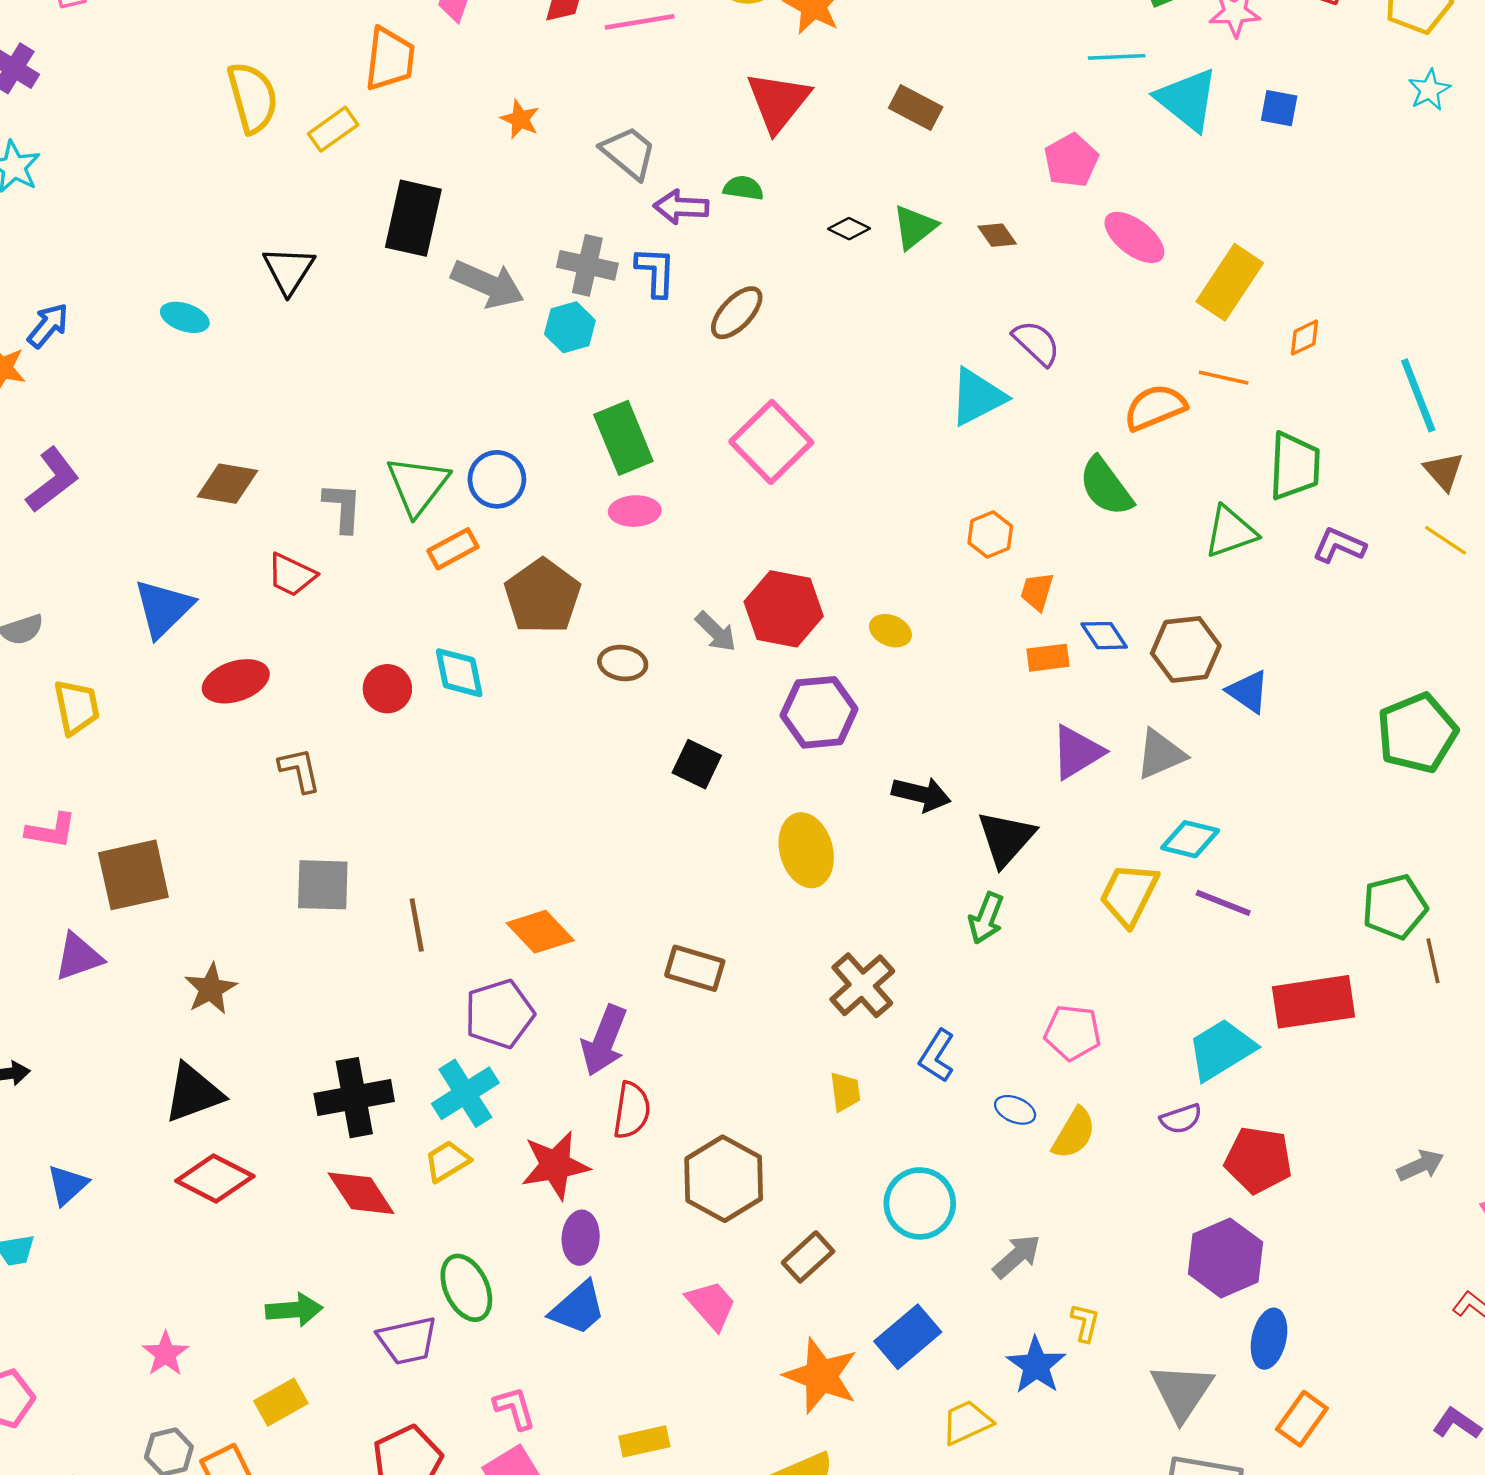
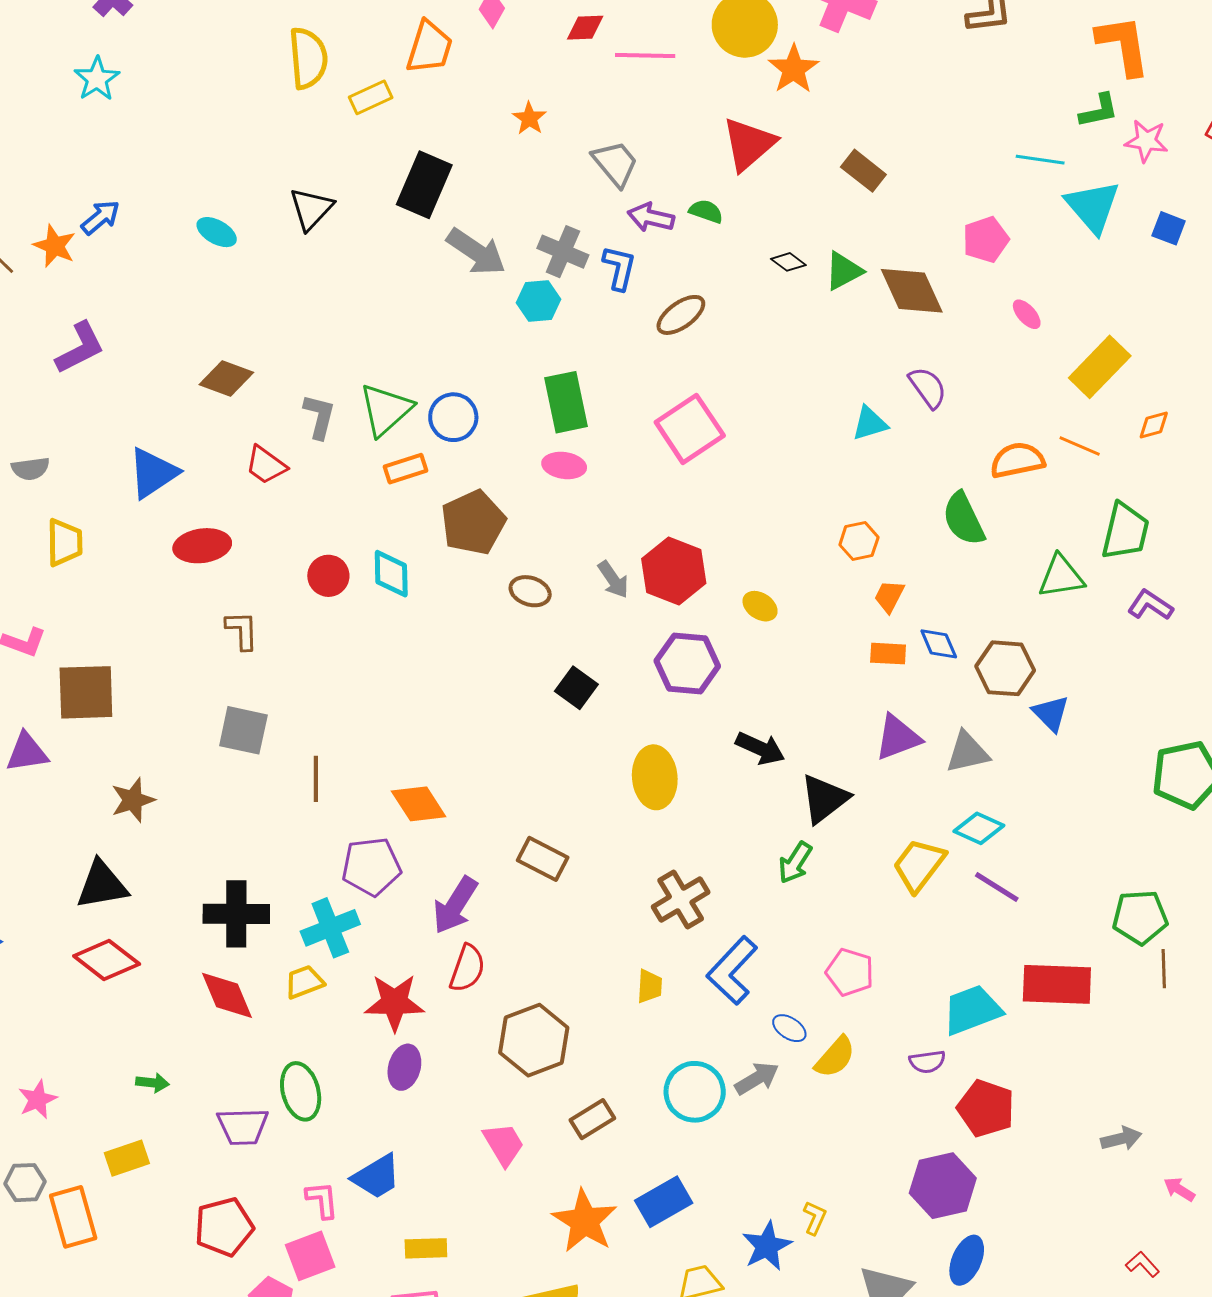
brown diamond: (997, 235) -> (912, 291), size x2.0
pink ellipse: (1134, 237) -> (1027, 314), size x0.6
cyan triangle: (977, 397) -> (870, 423), size x0.7
blue L-shape: (937, 1056) -> (732, 971), size x1.5
gray arrow: (1017, 1256) -> (757, 1078), moved
blue trapezoid: (578, 1308) -> (377, 1177), moved
green arrow: (294, 1310) -> (152, 1083), size x0.7

